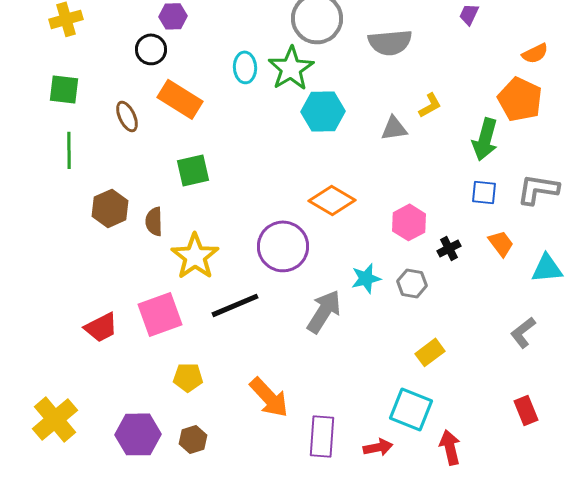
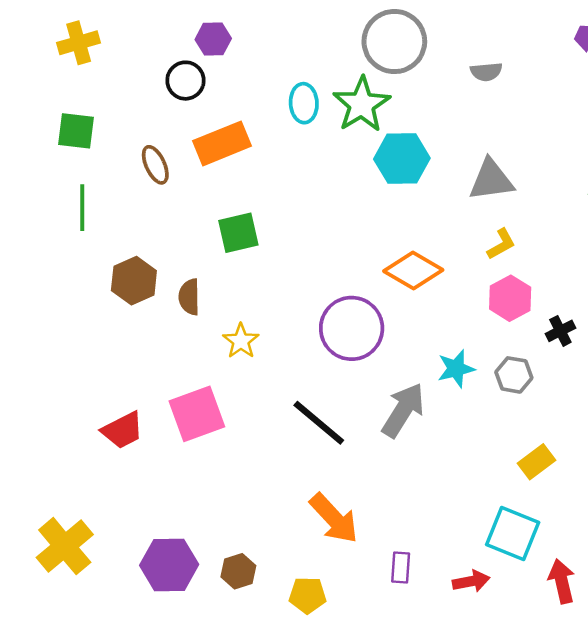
gray semicircle: (390, 42) -> (486, 72), size x0.6
orange rectangle: (180, 99) -> (222, 143), turned -54
yellow L-shape: (430, 105) -> (501, 244), moved
gray triangle: (394, 128) -> (491, 180), size x1.4
yellow star: (195, 256) -> (241, 341), size x0.6
black line: (235, 305) -> (319, 423), moved, turned 63
yellow pentagon: (188, 377) -> (308, 595), moved
purple rectangle: (322, 436) -> (401, 567), size x0.6

